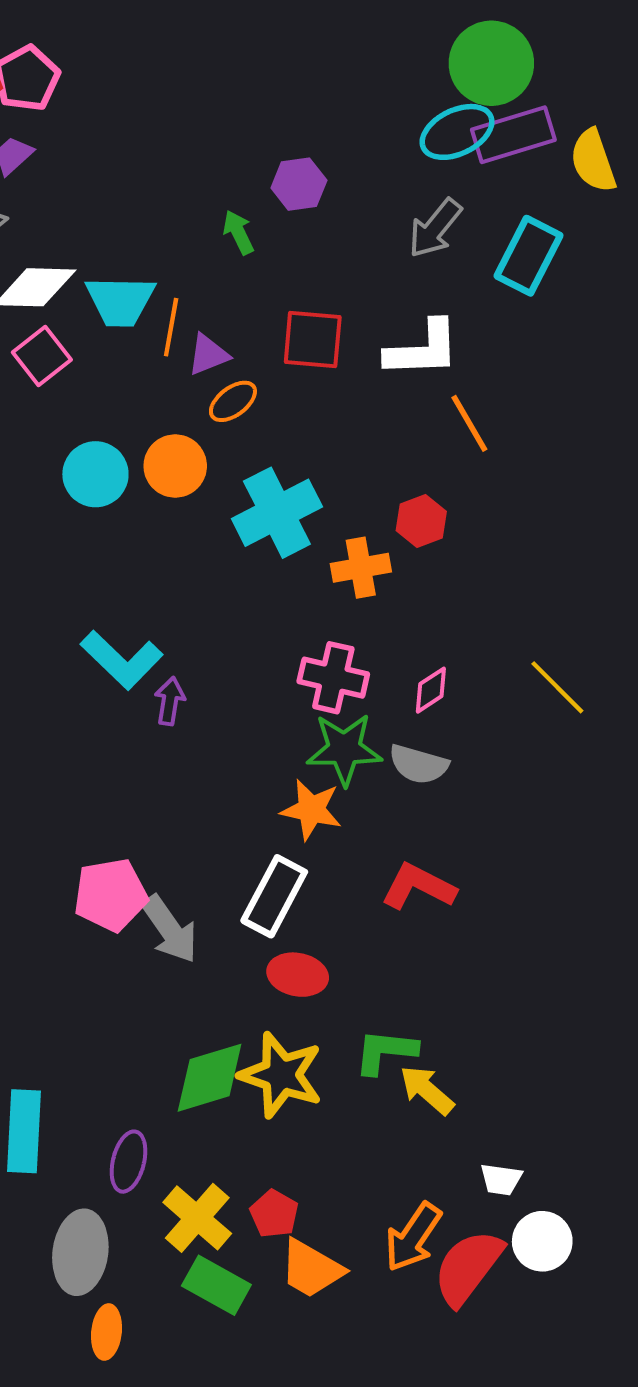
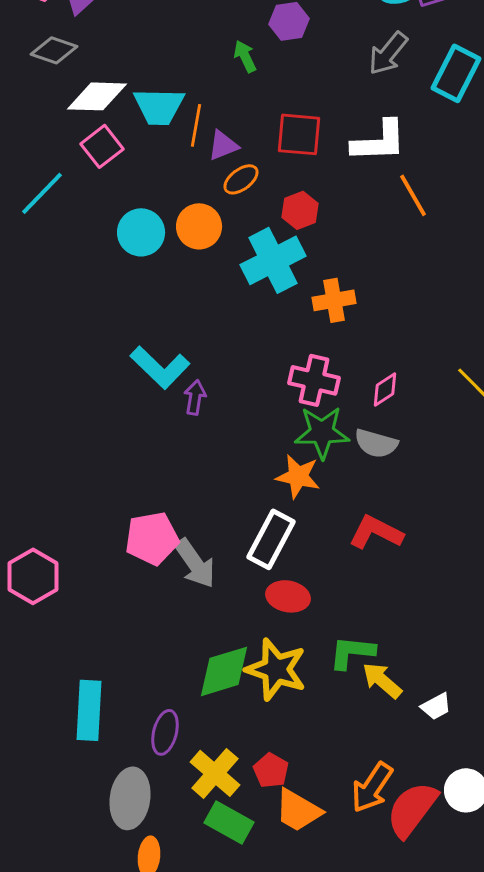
red hexagon: (421, 521) -> (300, 210), moved
white trapezoid: (501, 1179) -> (436, 706), moved, turned -36

